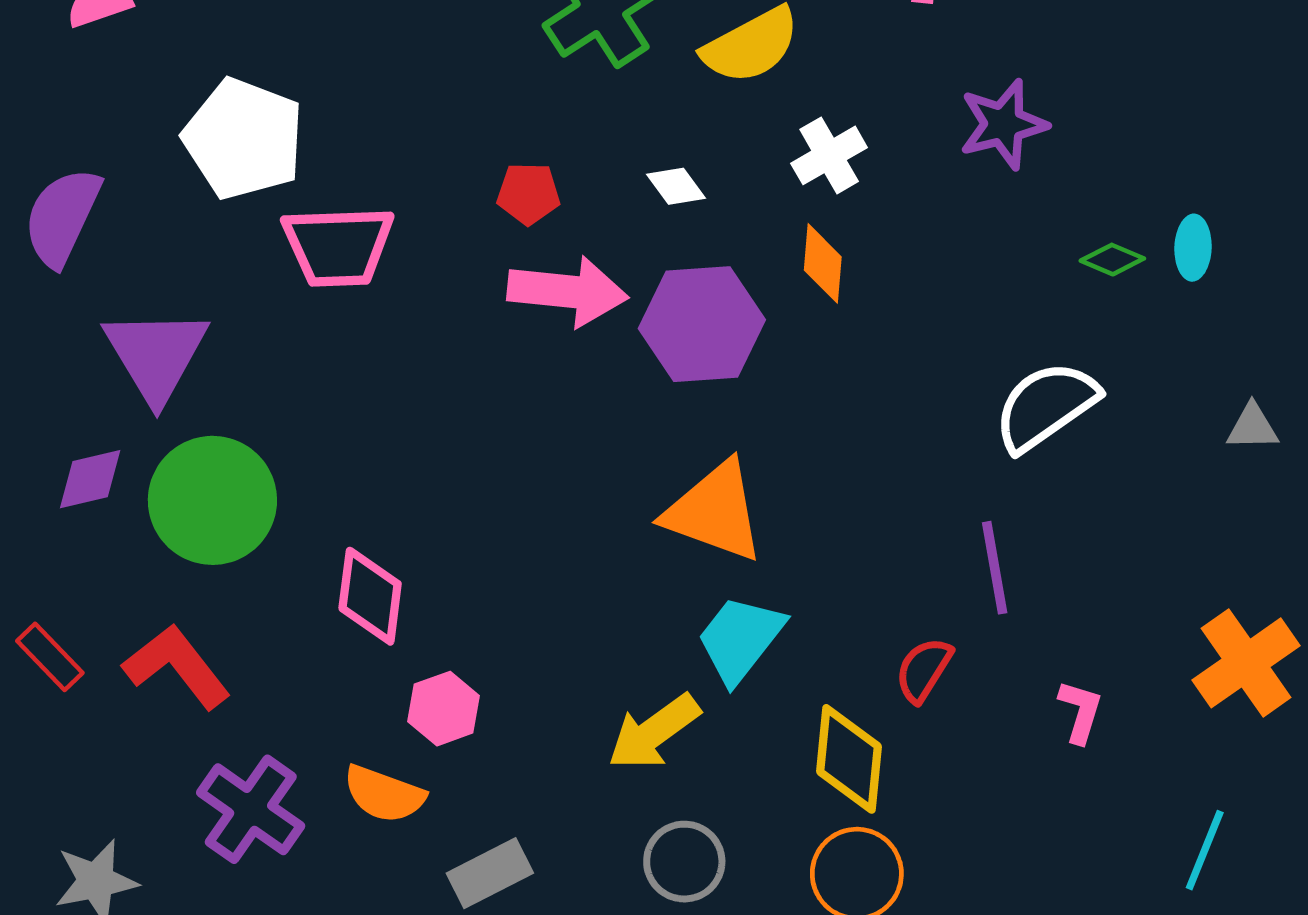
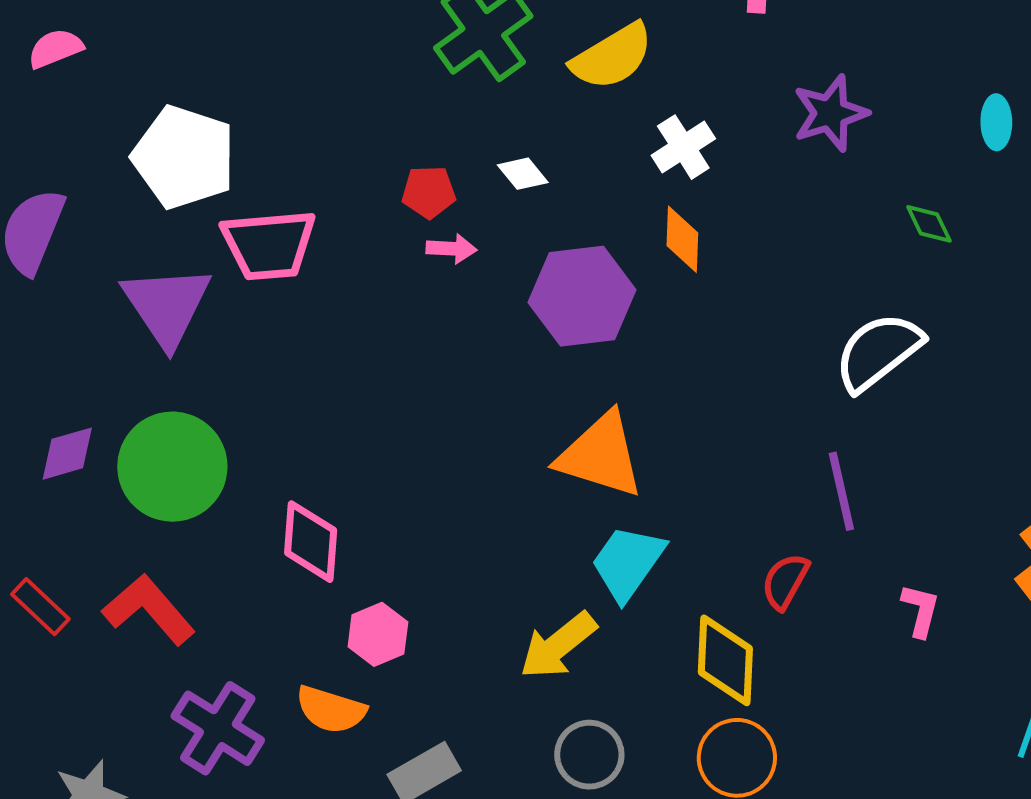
white diamond: (676, 186) -> (523, 174), moved
cyan ellipse: (1193, 248) -> (996, 122), moved
green diamond: (1112, 260) -> (929, 224), turned 44
pink arrow: (568, 291) -> (452, 249), moved, size x0.5
purple triangle: (156, 355) -> (167, 306), moved

